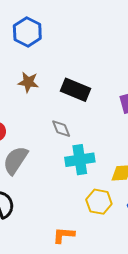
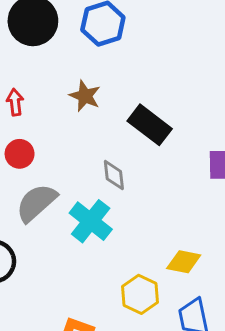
cyan cross: (80, 160) -> (91, 221), moved, turned 32

